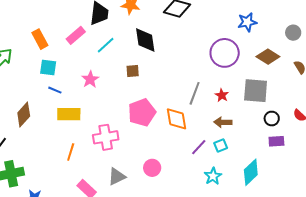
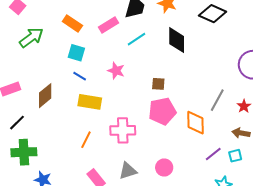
orange rectangle: (40, 39) -> (72, 23), turned -36
brown square: (133, 71) -> (158, 84), moved
pink star: (90, 79) -> (116, 71), turned -30

